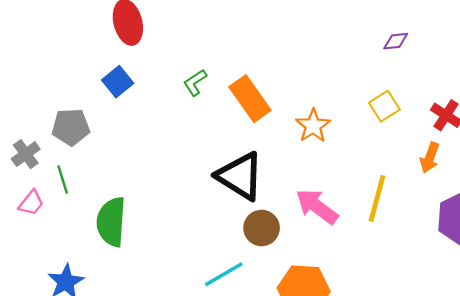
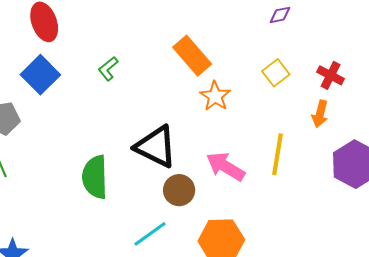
blue square: (118, 82) -> (40, 75), size x1.4
orange rectangle: (250, 99) -> (192, 56), moved
green semicircle: (111, 222) -> (95, 177), moved

